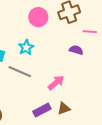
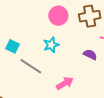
cyan star: (26, 47) -> (51, 45), moved

